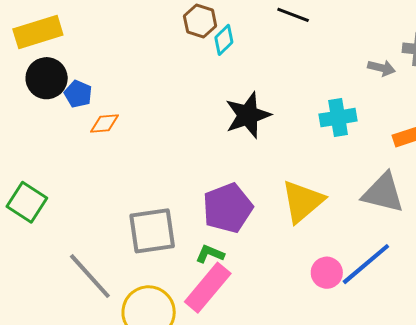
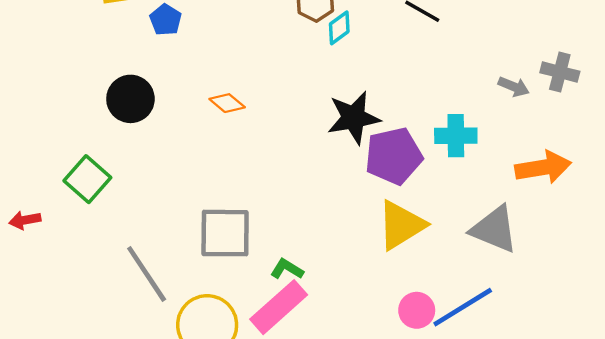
black circle: (47, 78) -> (130, 99), moved
blue pentagon: (78, 94) -> (166, 20), moved
orange diamond: (105, 124) -> (227, 103), moved, turned 36
purple pentagon: (228, 208) -> (394, 156), moved

